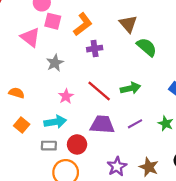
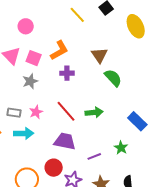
pink square: (53, 21) -> (34, 58), moved
purple line: (135, 124) -> (94, 156), moved
red circle: (77, 144) -> (54, 168), moved
gray rectangle: (49, 146) -> (14, 113), moved

